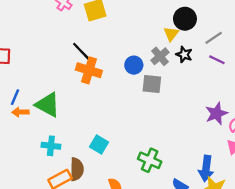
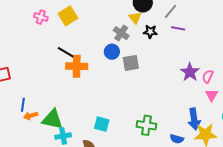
gray cross: (160, 56) -> (121, 33), moved
green triangle: (48, 105) -> (52, 119), moved

